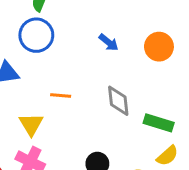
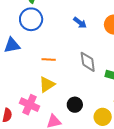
yellow triangle: (31, 124) -> (47, 84), moved, turned 30

